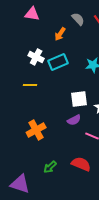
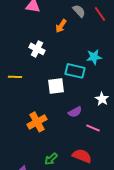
cyan rectangle: (58, 62) -> (75, 71), moved, turned 36
yellow line: (30, 85) -> (15, 77), moved
white square: (79, 99) -> (56, 86), moved

